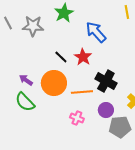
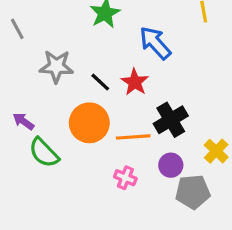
gray star: (33, 26) -> (56, 66), moved
purple arrow: (26, 80) -> (24, 121), moved
black cross: (106, 81) -> (171, 120), turned 30

